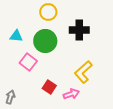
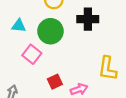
yellow L-shape: (83, 72) -> (108, 68), moved, turned -40
red square: (49, 87) -> (55, 82), turned 32

